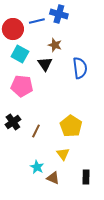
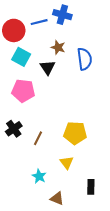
blue semicircle: (80, 68) -> (85, 59), moved
yellow pentagon: (71, 126) -> (75, 133), turned -30
brown triangle: (53, 178) -> (57, 198), moved

